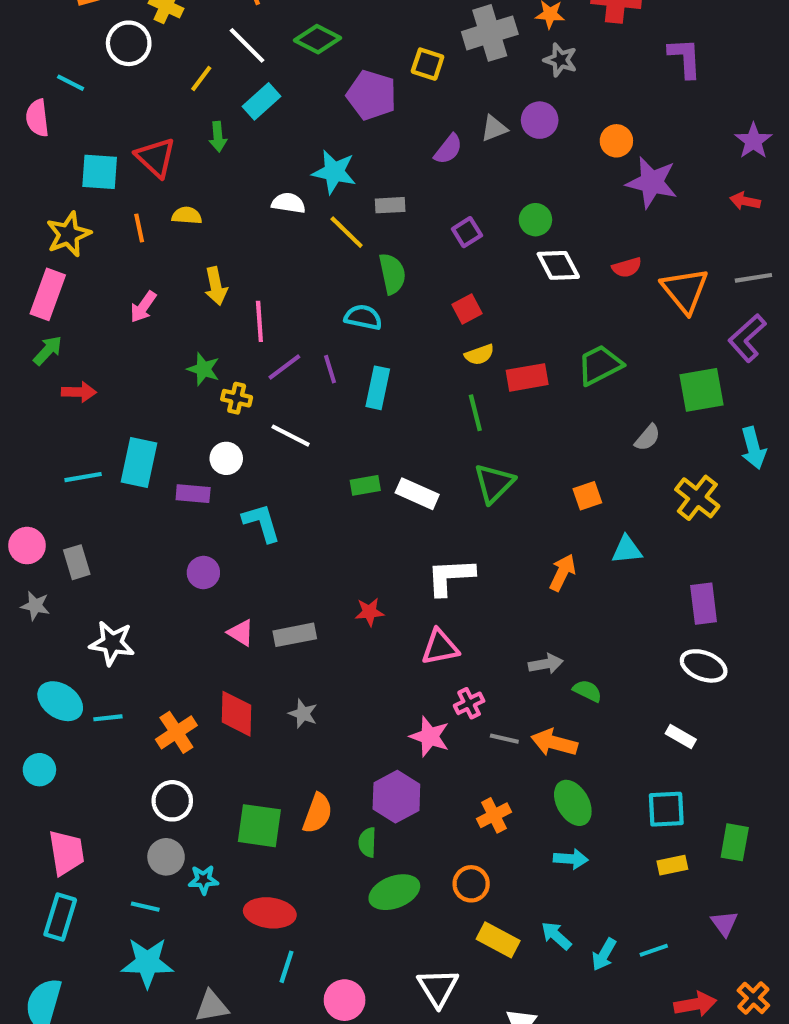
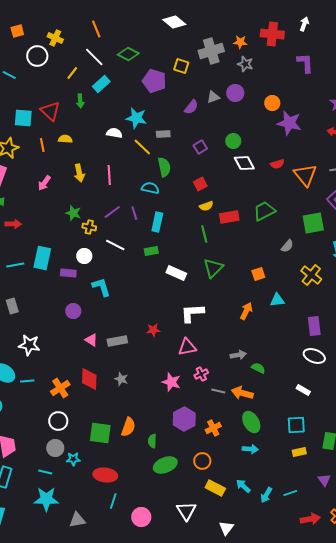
pink line: (259, 321) -> (109, 175), moved
green rectangle: (365, 485) -> (151, 251), moved
pink star: (430, 736) -> (171, 382), moved
purple hexagon: (396, 797) -> (184, 419), moved

